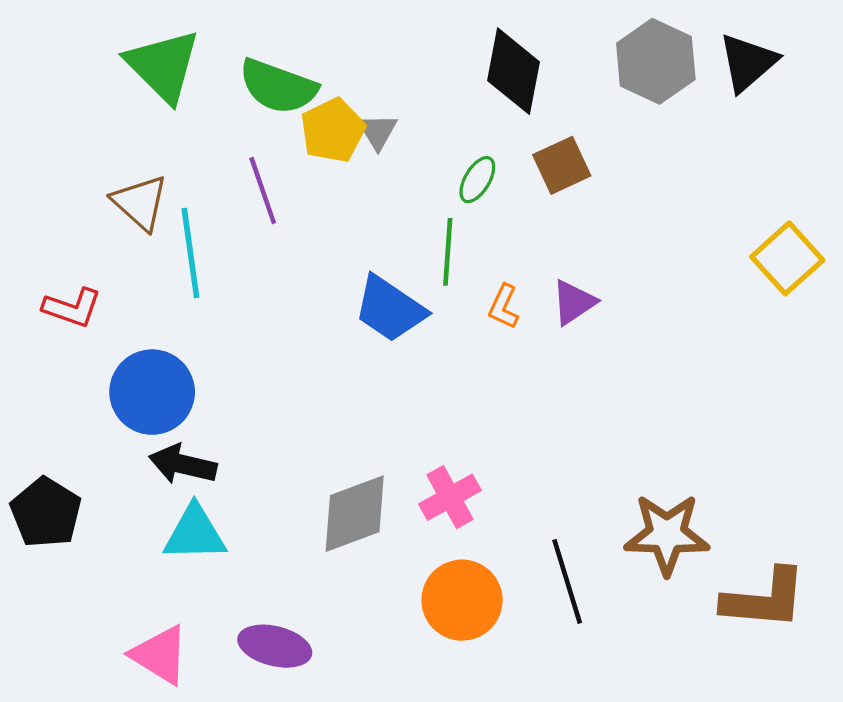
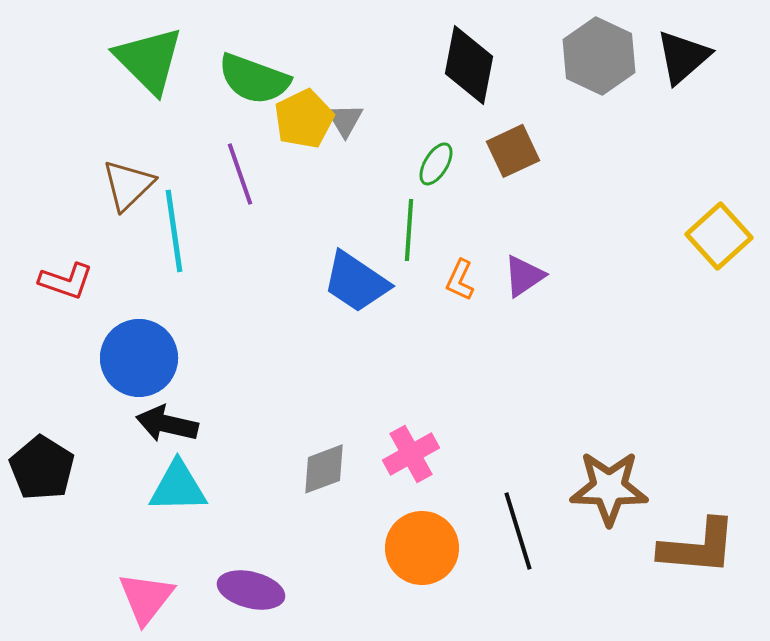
brown triangle: (140, 203) -> (128, 185), turned 34
gray diamond: (355, 514) -> (324, 469), size x0.7
pink triangle: (160, 655) -> (146, 598), turned 36

